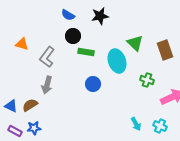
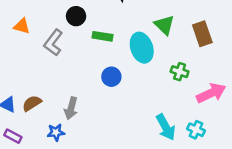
black circle: (73, 36) -> (76, 16), moved
gray arrow: (47, 85) -> (71, 108), moved
cyan arrow: (136, 124) -> (166, 127), size x1.5
blue star: (34, 128) -> (56, 132), moved

